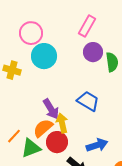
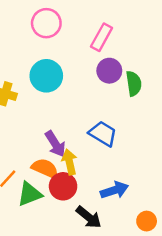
pink circle: (31, 33) -> (46, 23), moved
orange semicircle: (43, 128) -> (45, 168), turned 65

